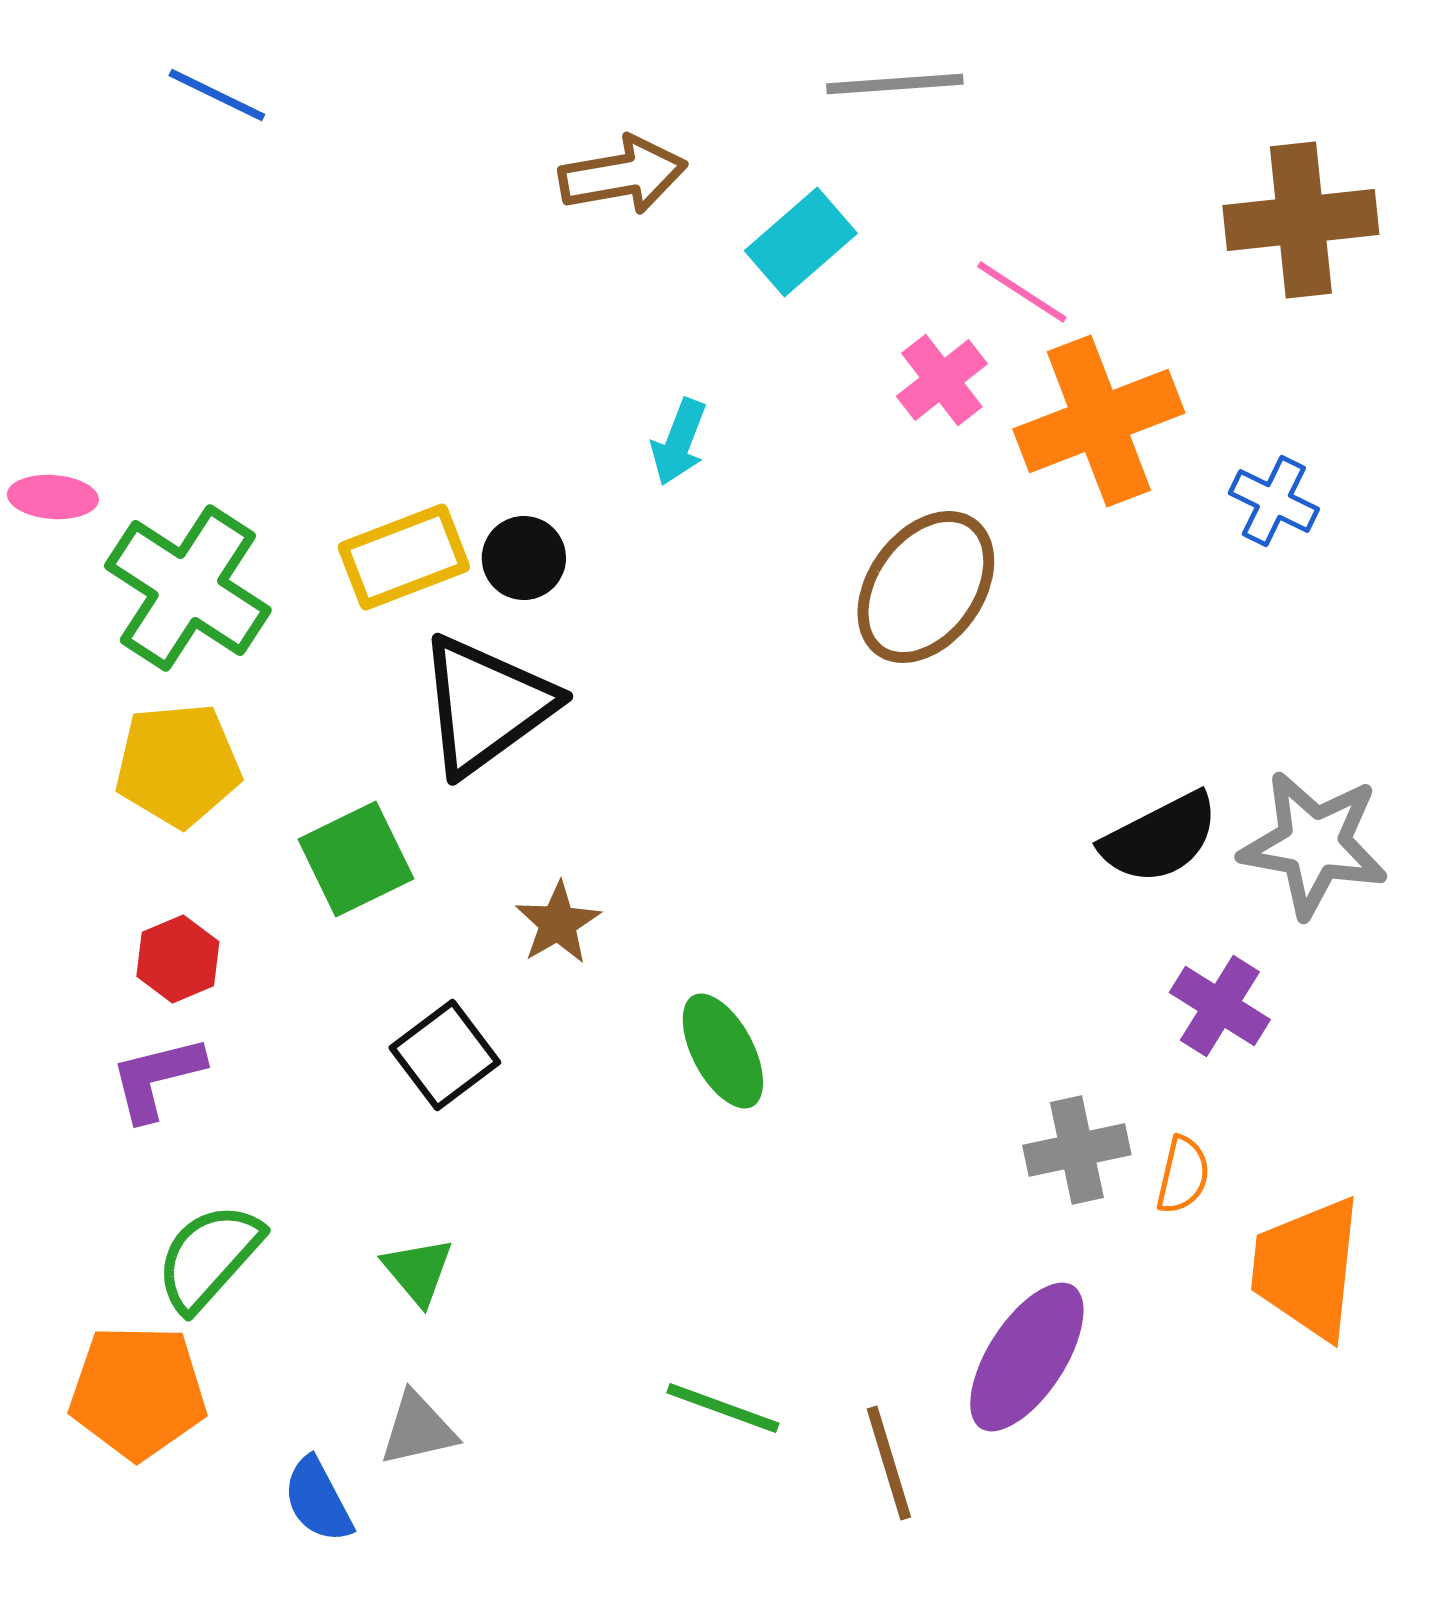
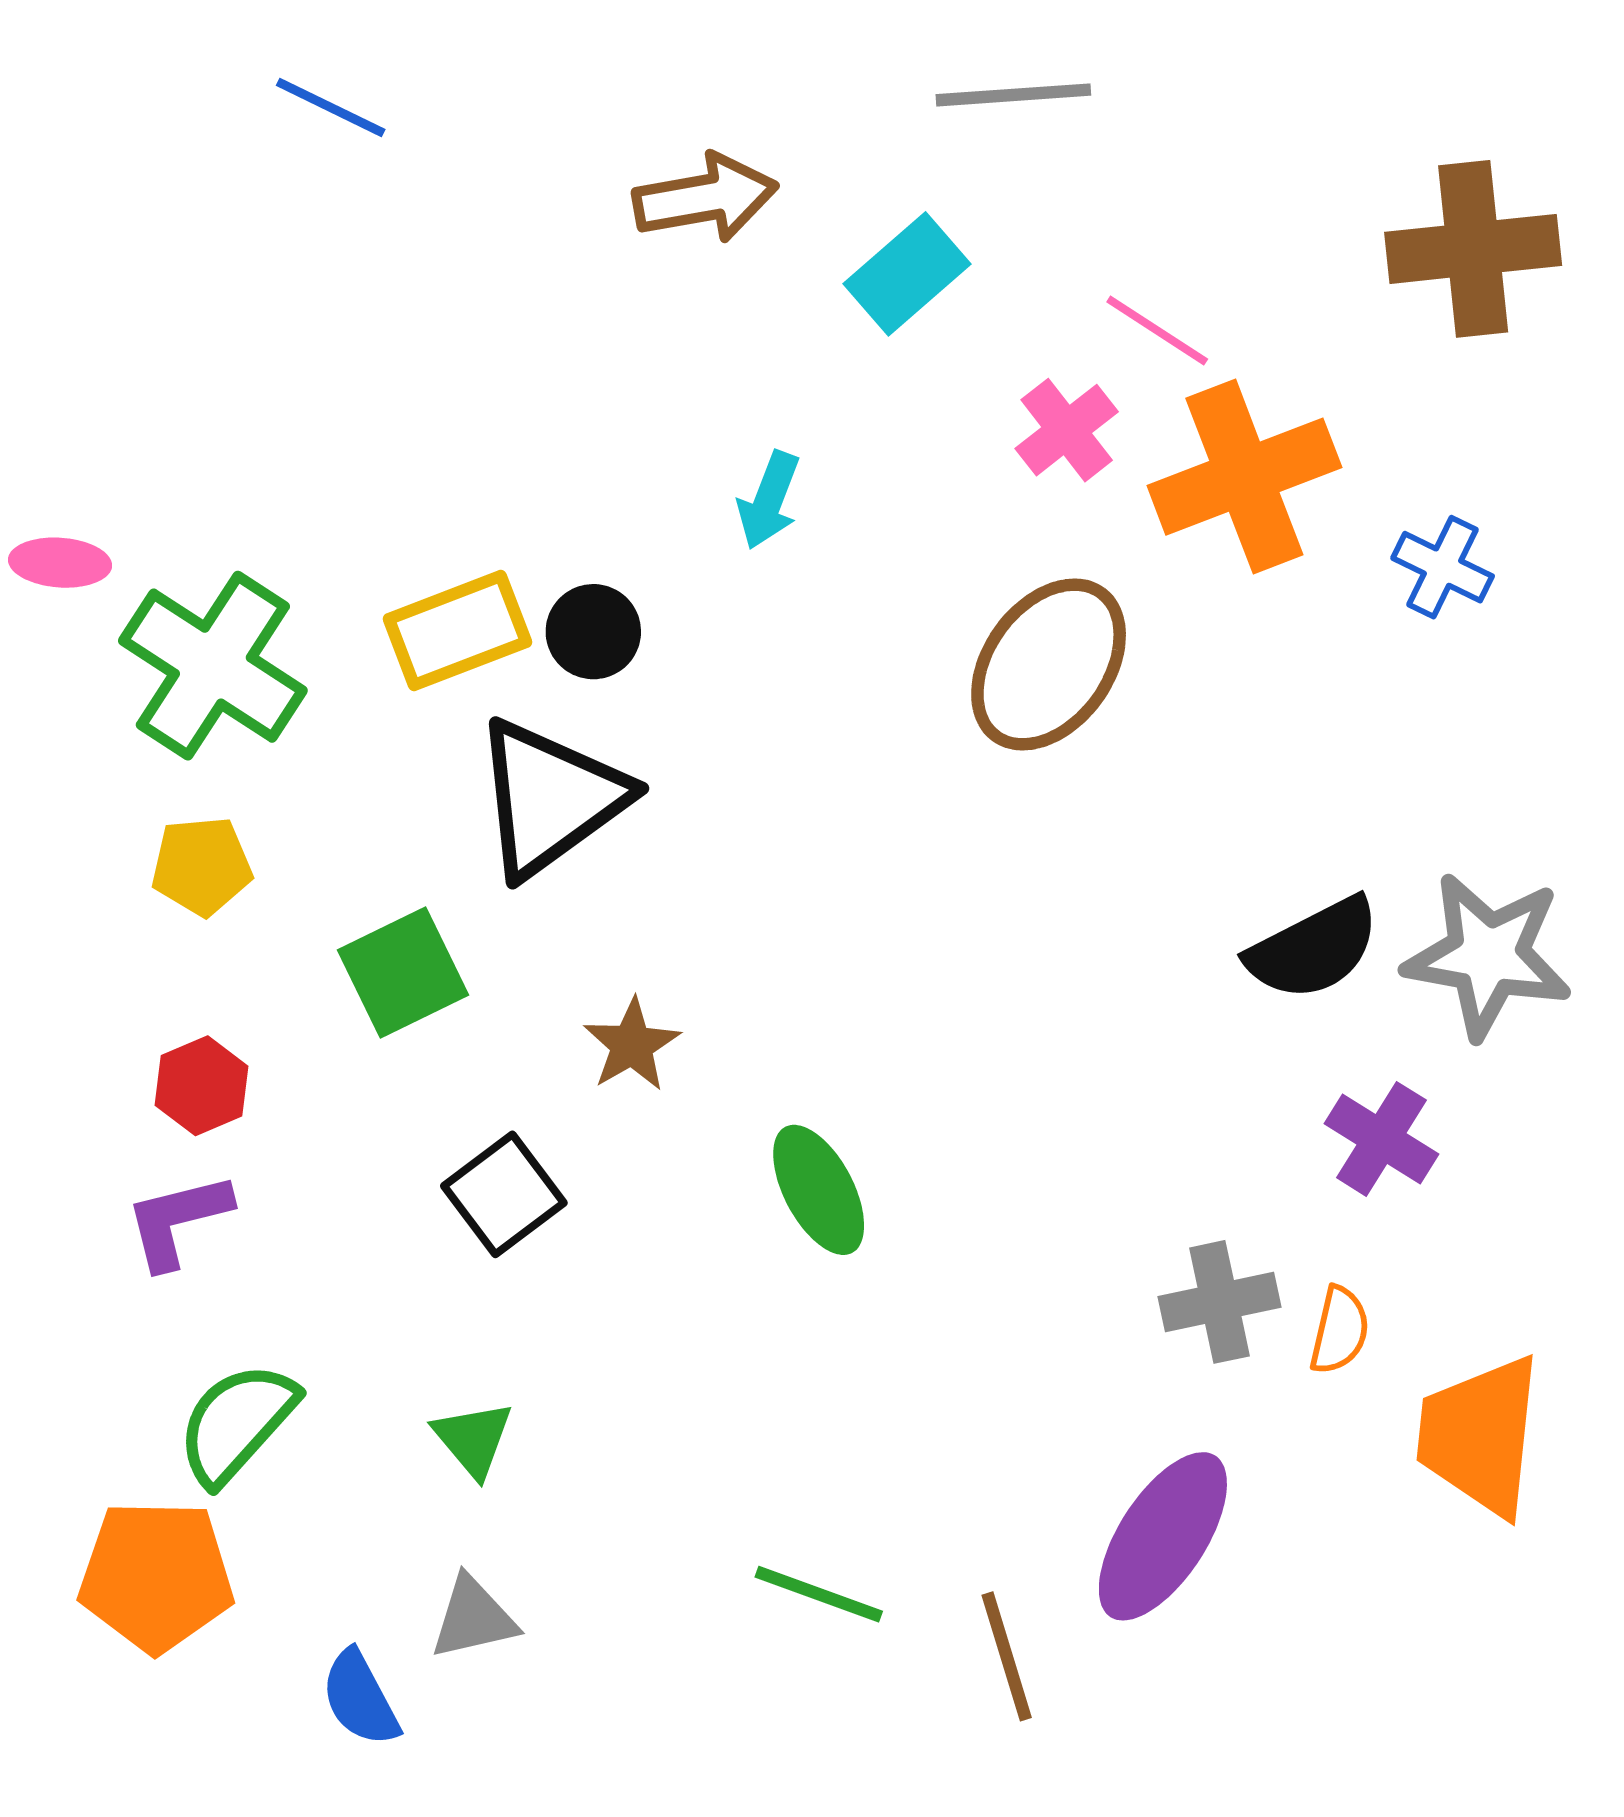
blue line: (217, 95) -> (331, 107), moved
yellow pentagon: (178, 765) -> (202, 866), size x0.7

